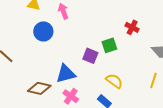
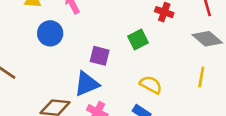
purple square: (90, 56) -> (100, 56), moved

